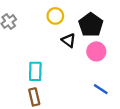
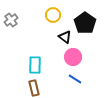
pink circle: (96, 51) -> (73, 57), moved
blue line: (101, 89) -> (75, 79), moved

